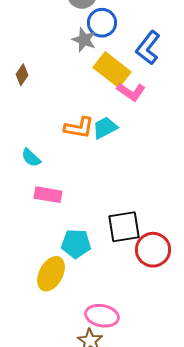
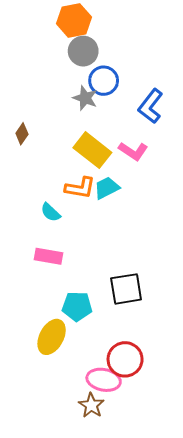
yellow rectangle: (112, 70) -> (92, 150), moved
cyan semicircle: (31, 158) -> (51, 212), moved
red circle: (153, 250) -> (125, 359), moved

